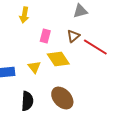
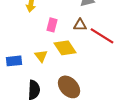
brown triangle: (73, 36) -> (80, 25), turned 40

